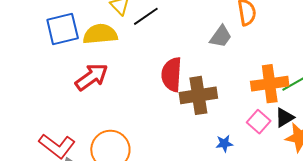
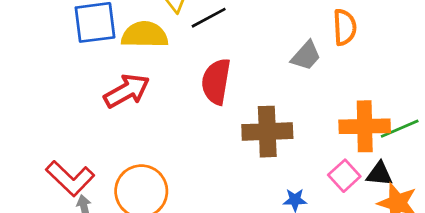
red semicircle: (172, 74) -> (216, 81), moved
black triangle: (284, 118) -> (379, 174), turned 30

